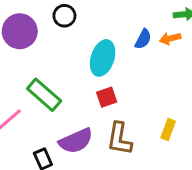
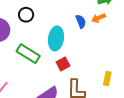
blue semicircle: (143, 39) -> (81, 21), turned -40
green rectangle: (44, 95) -> (28, 54), moved

